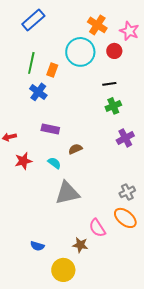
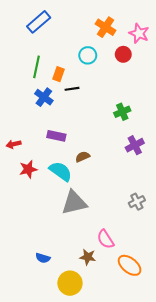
cyan circle: (80, 52) -> (88, 55), size x0.6
black line: (109, 84) -> (72, 89), moved
cyan semicircle: (54, 163) -> (61, 171), size x1.6
orange ellipse: (125, 218) -> (130, 265), moved

